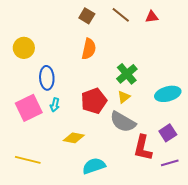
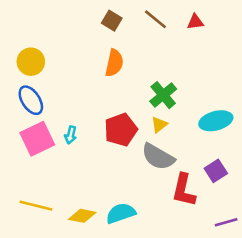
blue ellipse: (47, 78) -> (31, 100), moved, turned -30
yellow diamond: (74, 138) -> (82, 216), moved
purple line: (170, 163) -> (226, 222), moved

